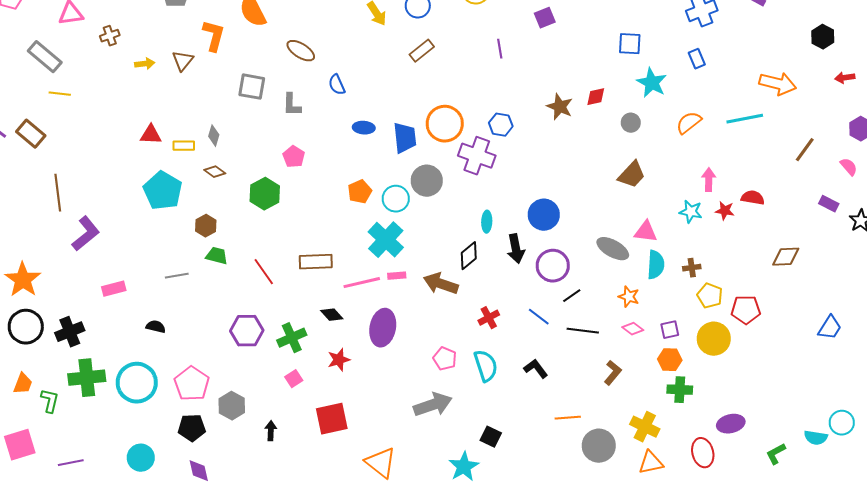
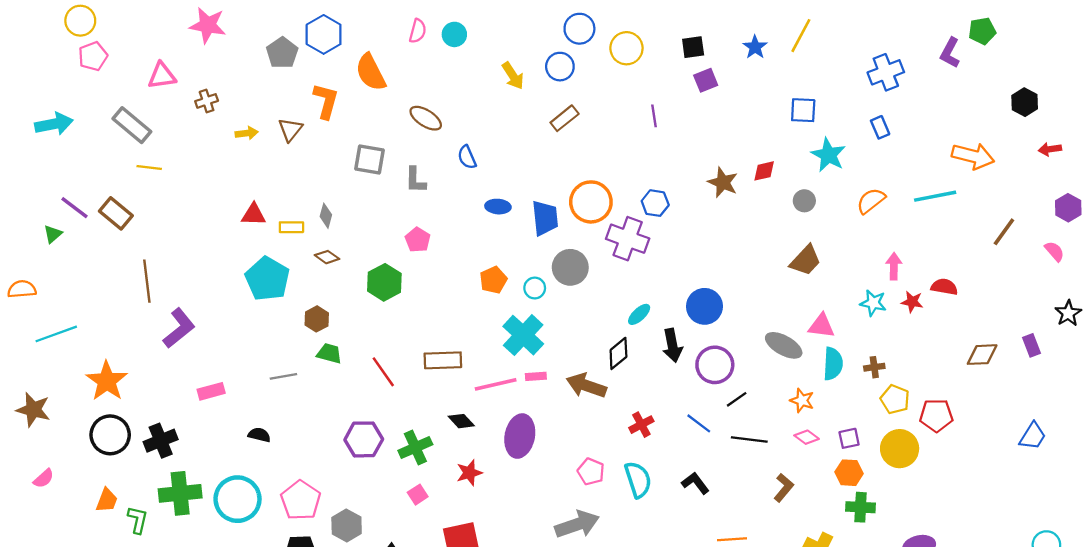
cyan circle: (396, 199) -> (535, 288), size x0.7
purple rectangle: (829, 204) -> (1032, 345), moved, turned 42
cyan ellipse: (487, 222) -> (639, 314), turned 45

